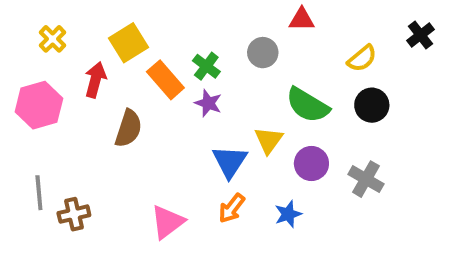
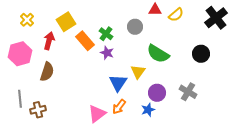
black cross: (420, 35) -> (216, 18), size x1.6
yellow semicircle: (362, 58) -> (176, 15), moved
black circle: (372, 105) -> (201, 54), moved
brown semicircle: (128, 128) -> (47, 72), moved
purple circle: (311, 163) -> (157, 93), moved
pink triangle: (167, 222) -> (97, 114), moved

